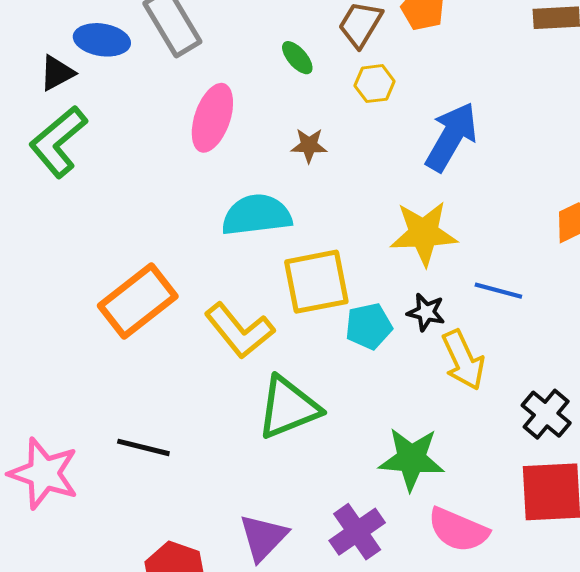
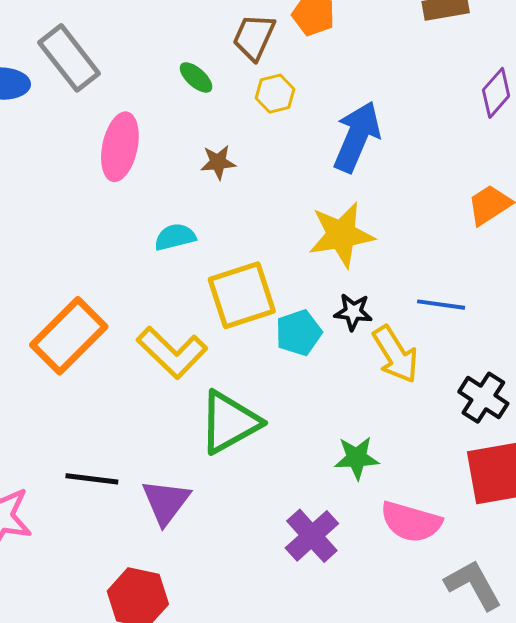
cyan semicircle: (257, 215) -> (175, 237), size x0.6
blue line: (498, 291) -> (441, 305), moved
green star: (411, 459) -> (357, 458), size x0.7
purple triangle: (263, 537) -> (166, 502), moved

